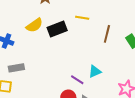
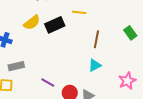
brown line: (107, 34) -> (96, 39), moved
purple line: (77, 80) -> (48, 82), moved

